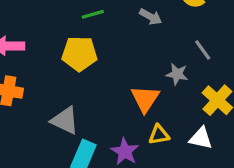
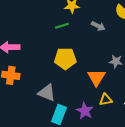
yellow pentagon: (79, 54) -> (65, 59), moved

